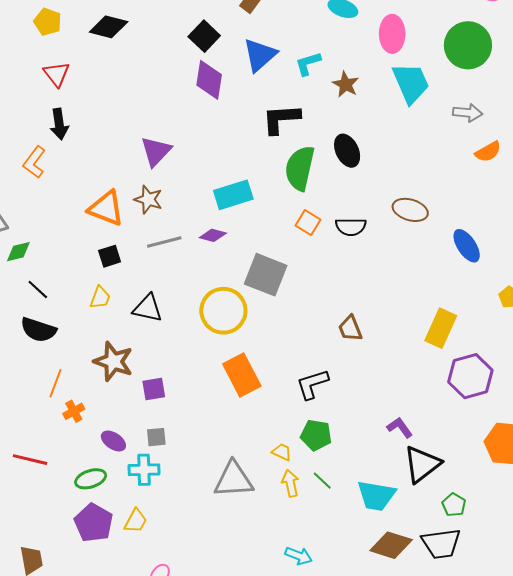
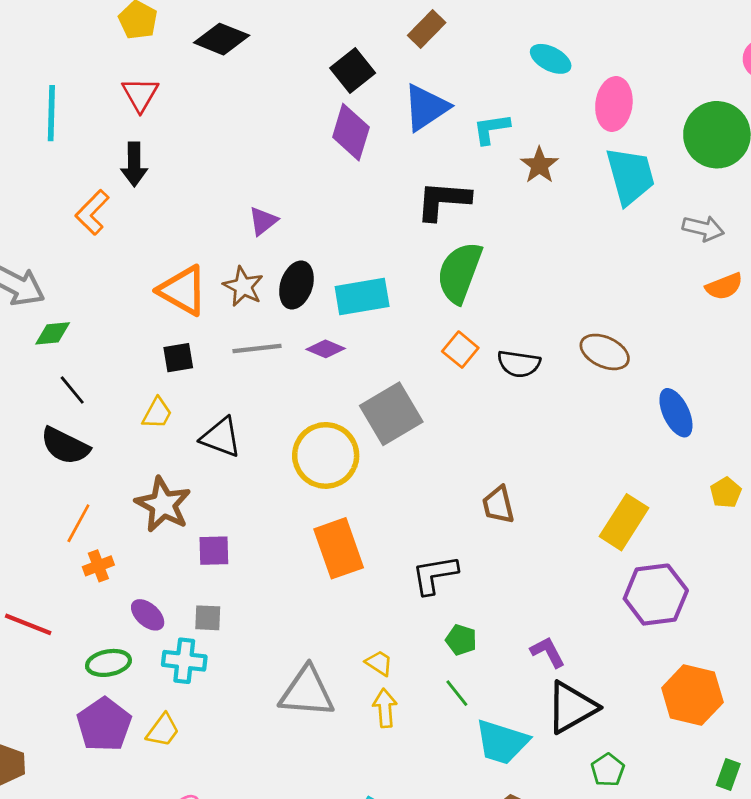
purple triangle: (156, 151) -> (263, 221), size x0.7
black ellipse: (347, 151) -> (296, 285), moved, turned 36
gray square: (266, 275) -> (391, 414), turned 30
green pentagon: (316, 435) -> (461, 640), moved, size x0.7
green line: (322, 481) -> (457, 693), moved

